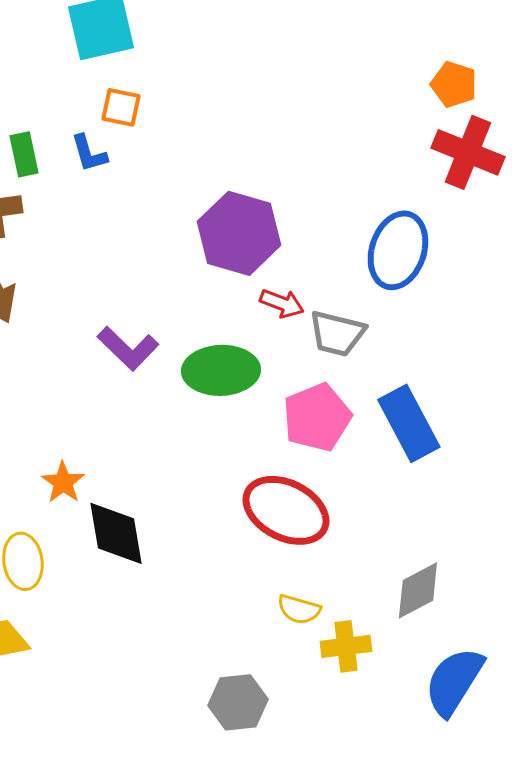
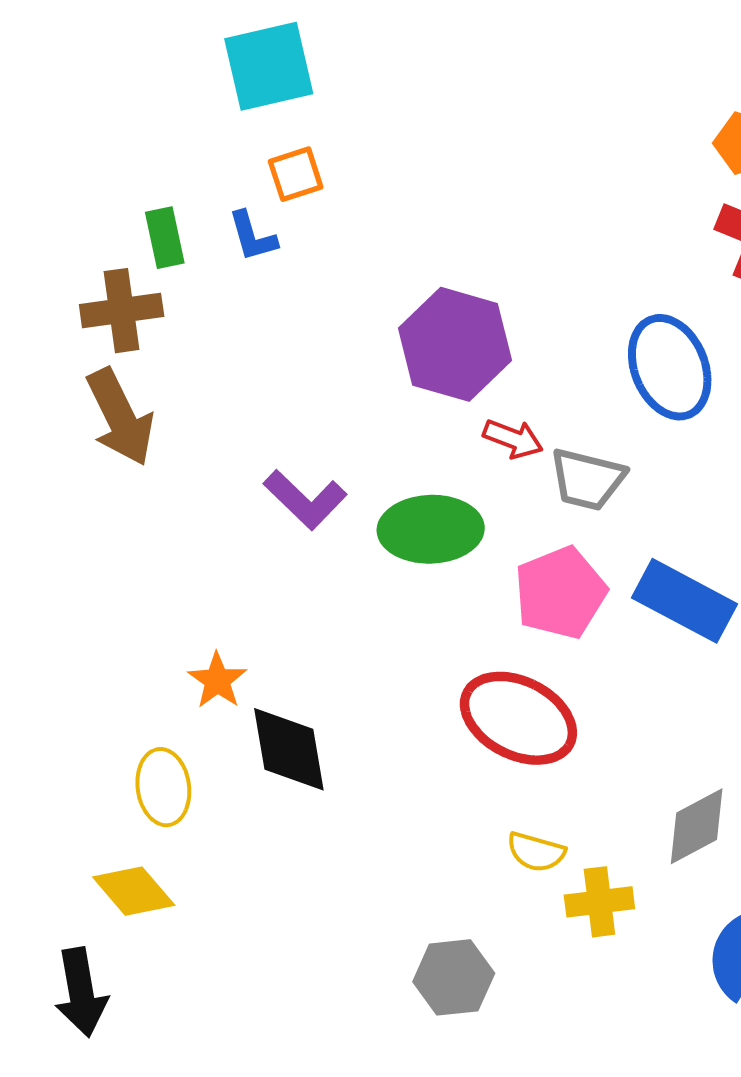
orange square: (121, 107) -> (296, 174), turned -30
blue ellipse: (398, 250) -> (670, 367), turned -40
blue rectangle: (409, 423) -> (685, 601), turned -34

